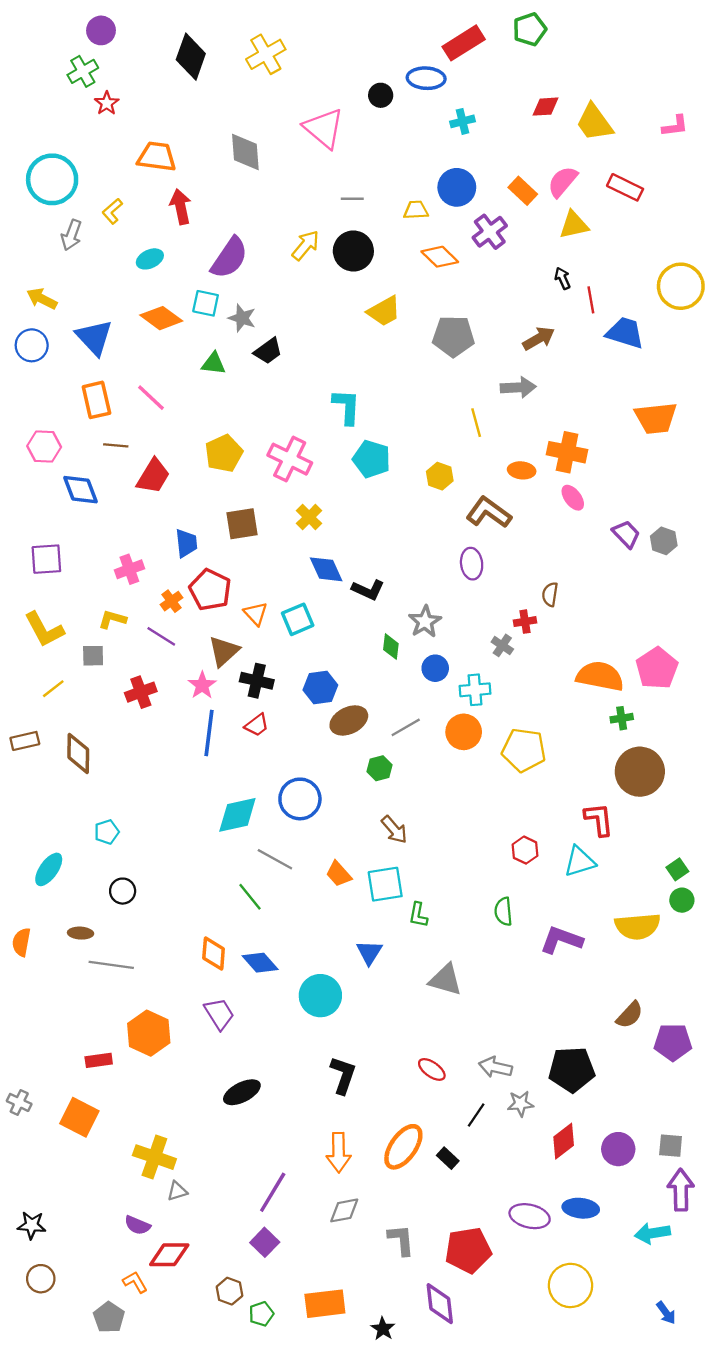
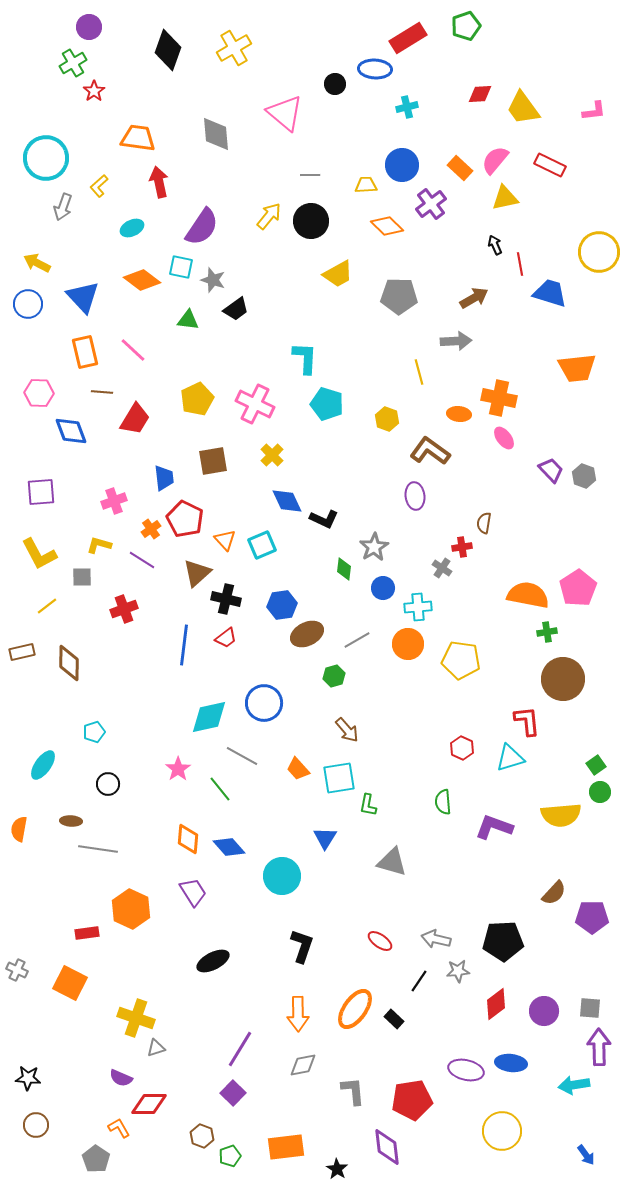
pink star: (202, 685) -> (178, 769), moved

